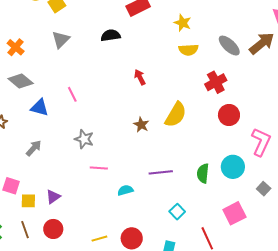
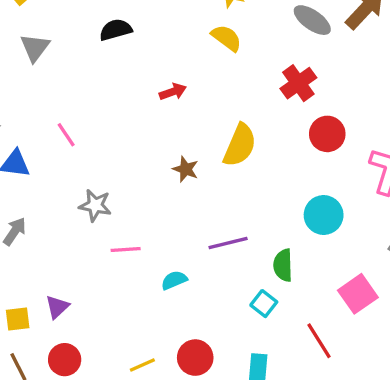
yellow semicircle: (188, 50) -> (227, 38), moved, turned -132
red arrow: (140, 77) -> (173, 92), turned 105
cyan circle: (233, 167) -> (324, 215), moved
green semicircle: (203, 173) -> (283, 265), moved

